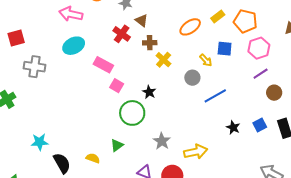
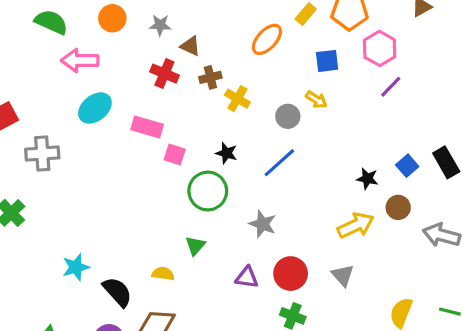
yellow arrow: (206, 60) -> (316, 100), moved
brown circle: (274, 93) -> (398, 207), moved
blue line: (215, 96) -> (279, 163), moved
yellow arrow: (196, 152) -> (356, 225), moved

